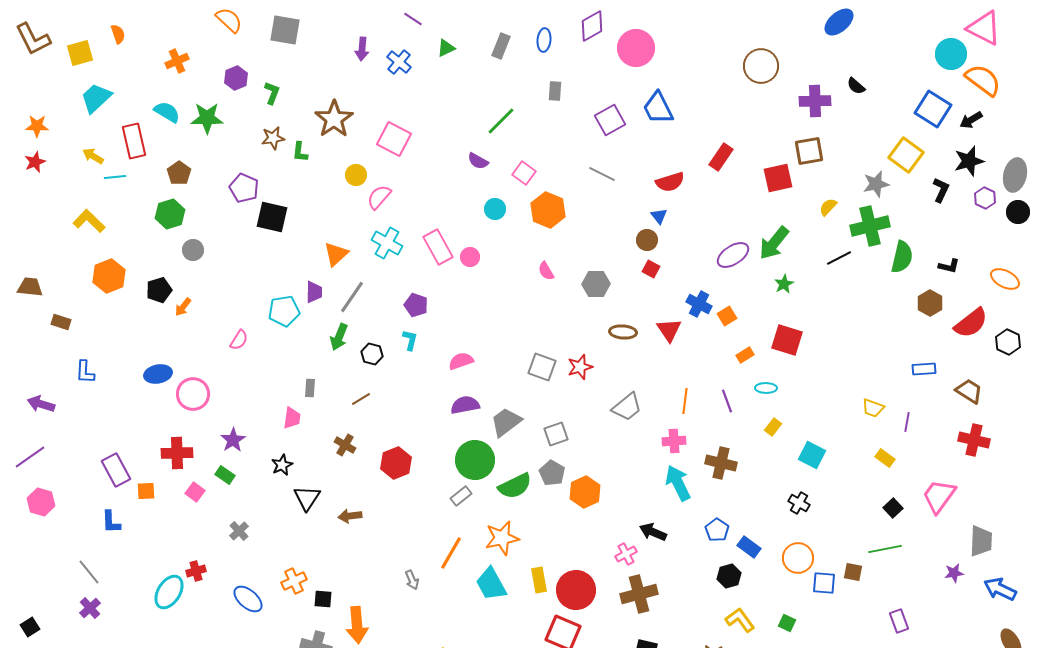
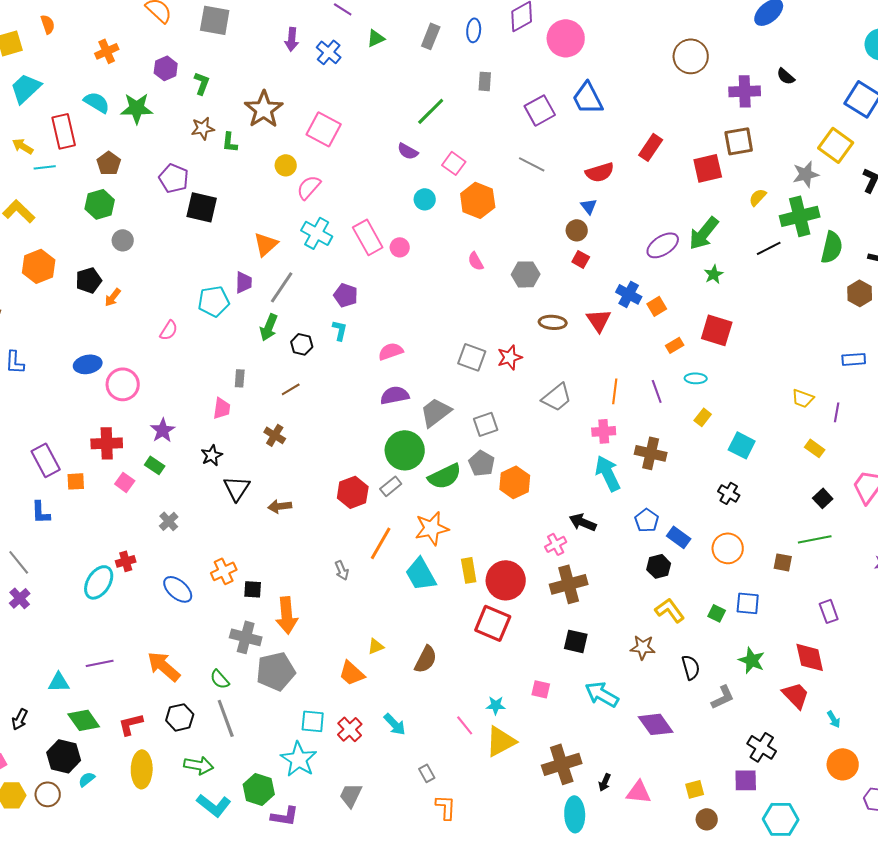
red hexagon: (396, 463) -> (353, 492), moved
blue square: (824, 583) -> (748, 603), moved

